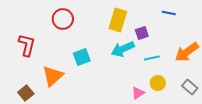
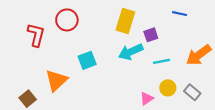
red L-shape: (27, 45) -> (36, 35), moved
gray rectangle: (190, 87) -> (192, 92), moved

